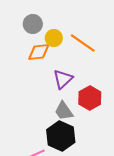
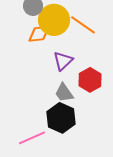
yellow circle: (54, 38) -> (54, 20), size x1.8

